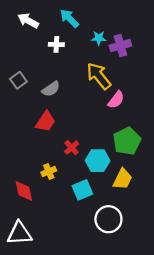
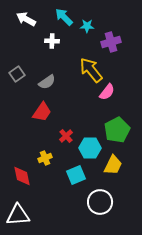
cyan star: (99, 38) -> (87, 26), moved

